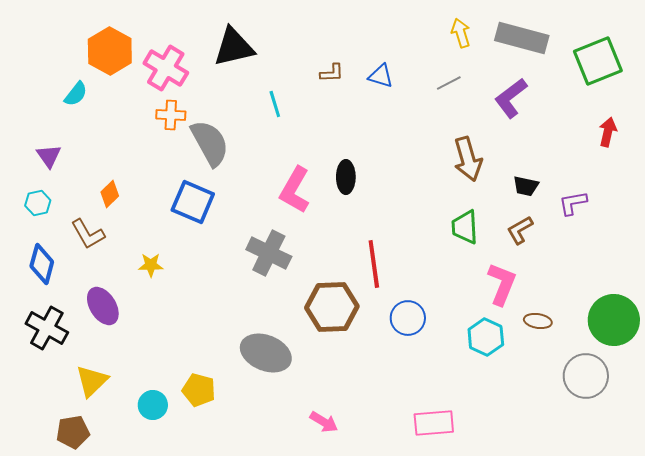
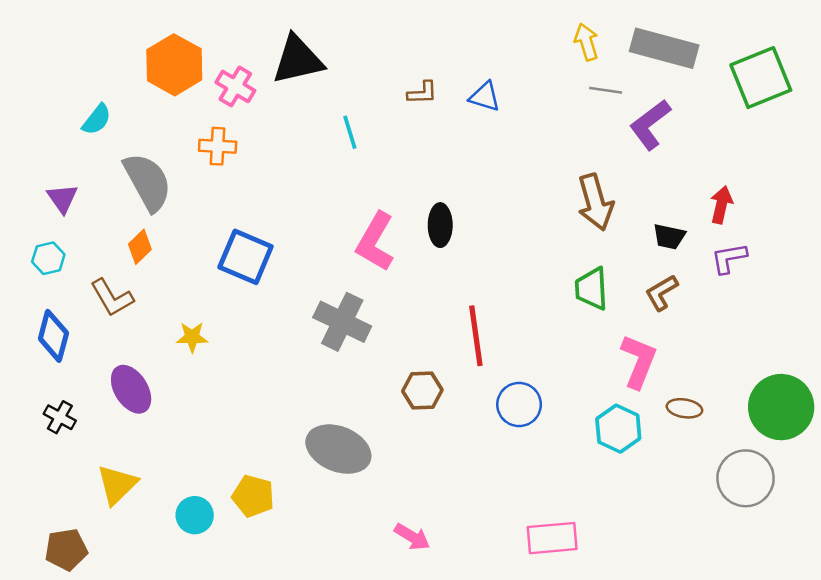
orange hexagon: (110, 51) -> (174, 65), moved
pink cross: (166, 68) -> (235, 86), moved, size x0.7
gray line: (449, 83) -> (606, 90), moved, turned 35
red arrow: (608, 132) -> (721, 205), moved
gray semicircle: (210, 143) -> (148, 182), moved
brown hexagon: (332, 307) -> (422, 391), size x0.6
black cross: (47, 328) -> (60, 417), size x0.6
brown pentagon: (73, 432) -> (66, 550), moved

